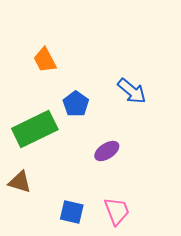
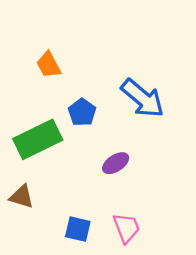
blue arrow: (132, 91) -> (143, 98), size x1.4

